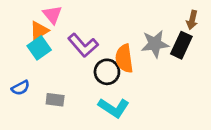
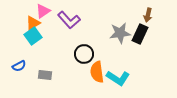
pink triangle: (52, 15) -> (43, 11), turned 35
purple L-shape: (83, 45) -> (69, 20), moved
orange semicircle: (124, 59) -> (97, 72), moved
cyan L-shape: (114, 108) -> (118, 78), moved

